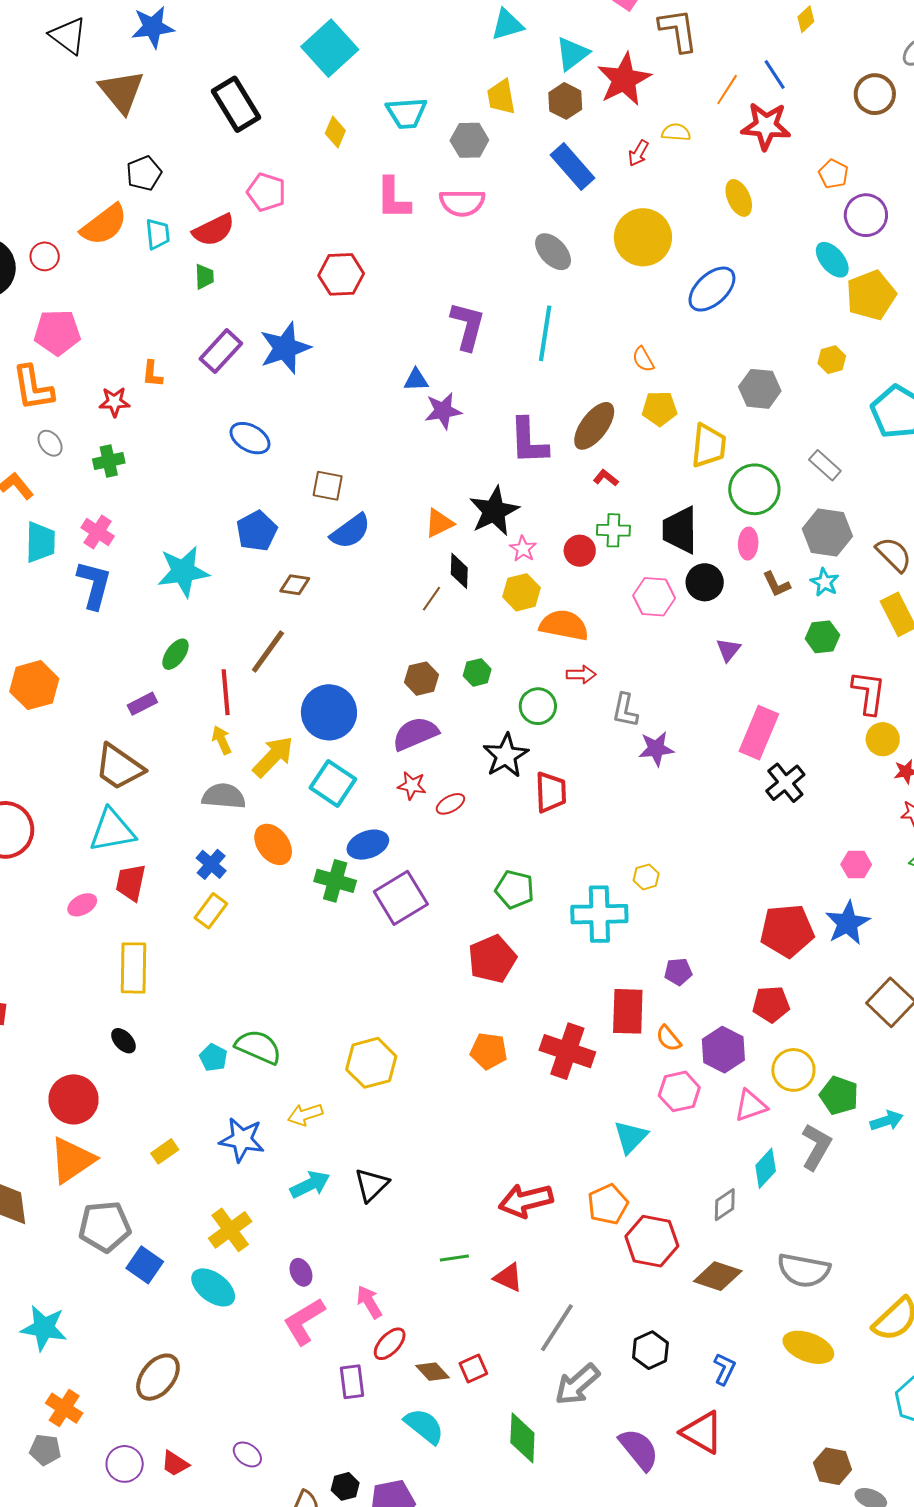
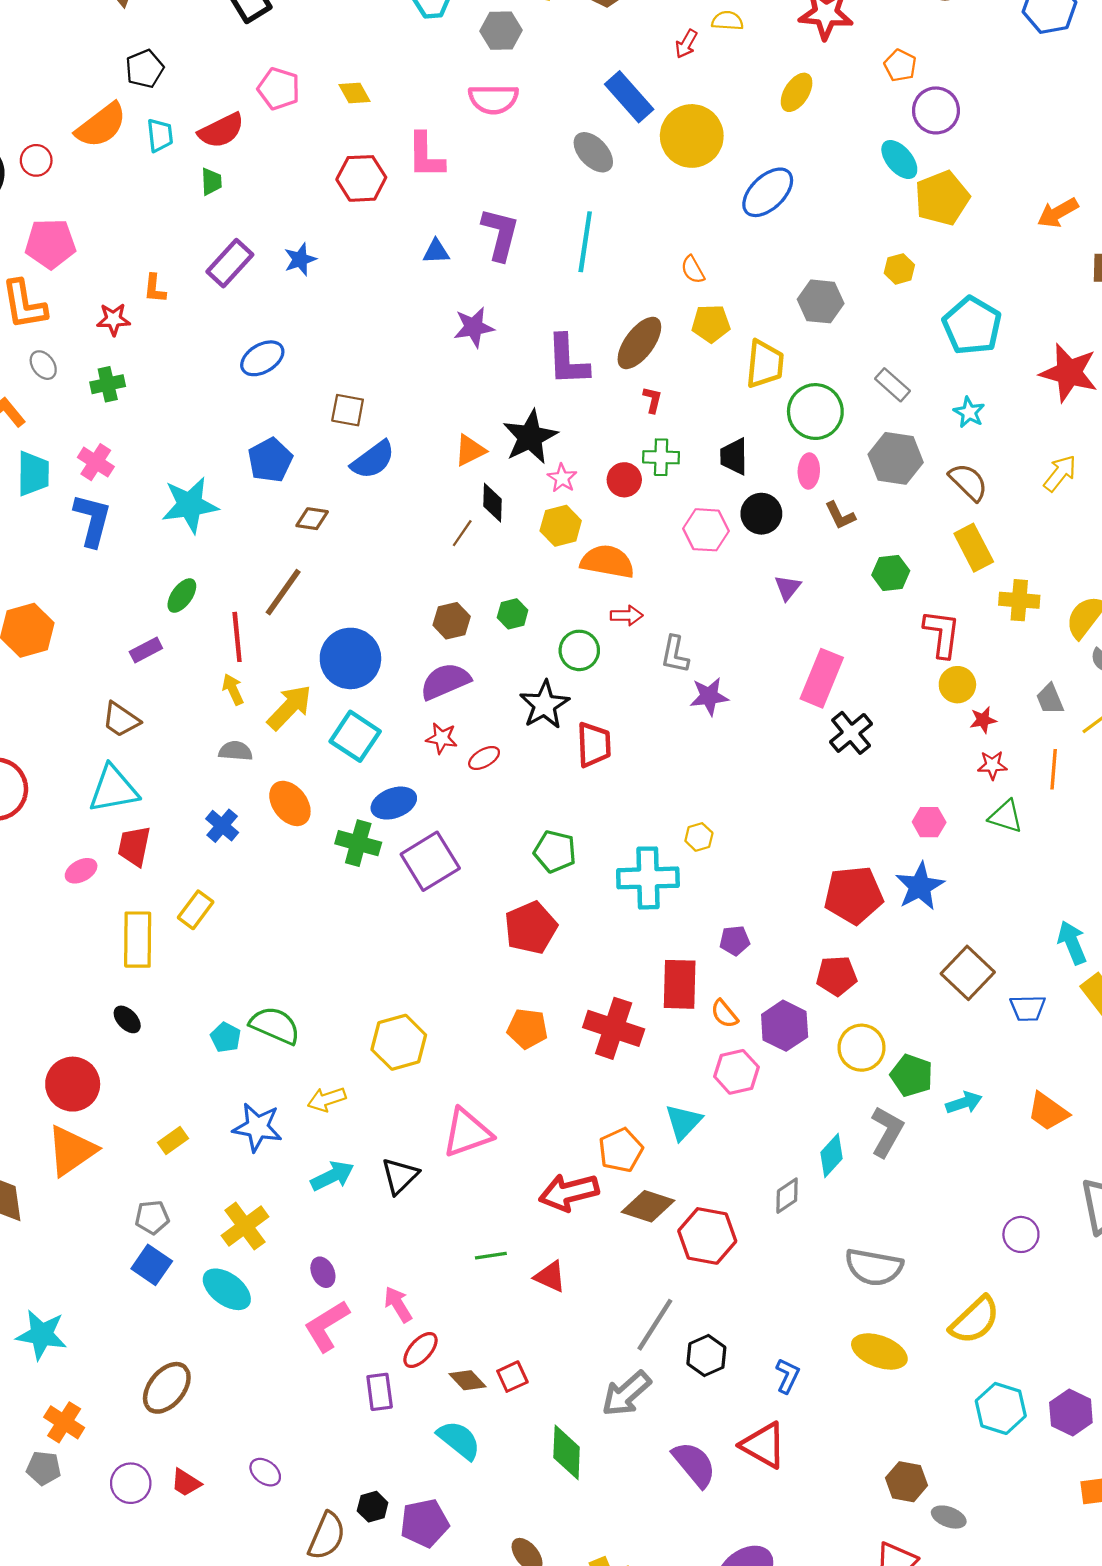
yellow diamond: (335, 132) -> (354, 93), moved, turned -52
blue rectangle: (573, 167) -> (629, 97), moved
pink L-shape: (393, 198) -> (426, 156), moved
yellow ellipse: (739, 198) -> (797, 92), turned 57
blue star: (285, 348) -> (300, 259), size x0.6
blue triangle: (416, 380) -> (436, 251), moved
blue ellipse: (250, 438) -> (262, 358), turned -60
red L-shape: (606, 478) -> (652, 400), turned 65
black trapezoid: (680, 530) -> (734, 457), size x0.7
cyan star: (825, 582) -> (969, 412), moved
brown trapezoid: (119, 767) -> (121, 720), size x0.7
gray semicircle: (224, 796) -> (236, 751), size x0.7
yellow rectangle: (211, 911) -> (196, 910), moved
pink triangle: (751, 1106) -> (467, 1133), moved, size x1.4
orange pentagon: (608, 1204) -> (621, 1150), moved
gray pentagon: (105, 1227) -> (152, 1217), moved, size x0.6
brown diamond: (718, 1276) -> (648, 1206), moved
gray line: (557, 1328) -> (655, 1325), moved

